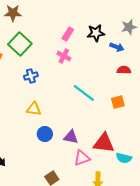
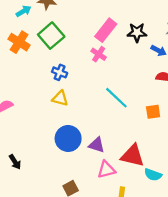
pink rectangle: (68, 34) -> (106, 30), size x1.5
blue cross: (31, 76) -> (60, 72), turned 32
yellow triangle: (34, 109) -> (60, 98), moved
blue circle: (45, 134) -> (68, 138), size x1.5

